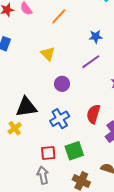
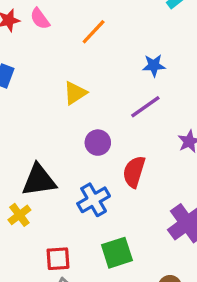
yellow triangle: (48, 54) -> (75, 93), turned 42
red semicircle: (93, 114) -> (134, 172), moved
red square: (48, 153) -> (58, 259), moved

